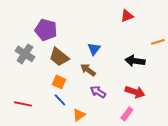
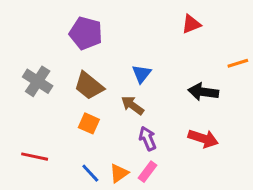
purple pentagon: (46, 30) -> (86, 33), moved
purple arrow: (98, 92) -> (148, 139), turned 35
blue line: (60, 100) -> (90, 173), moved
pink rectangle: (127, 114) -> (148, 172), moved

